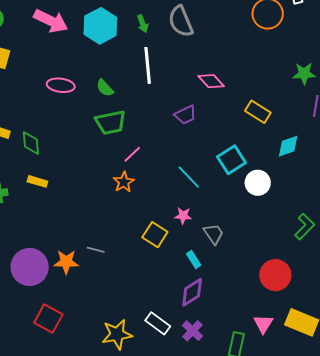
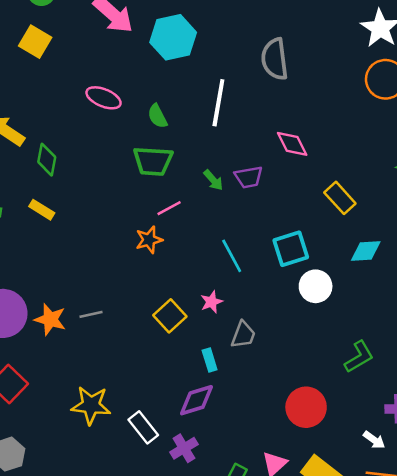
green arrow: (143, 24) -> (213, 180), moved, turned -36
pink star: (183, 216) -> (212, 302), turned 30
gray trapezoid: (214, 234) -> (243, 335), turned 40
gray line: (96, 250) -> (91, 314), turned -42
yellow star: (117, 334) -> (91, 405), moved

